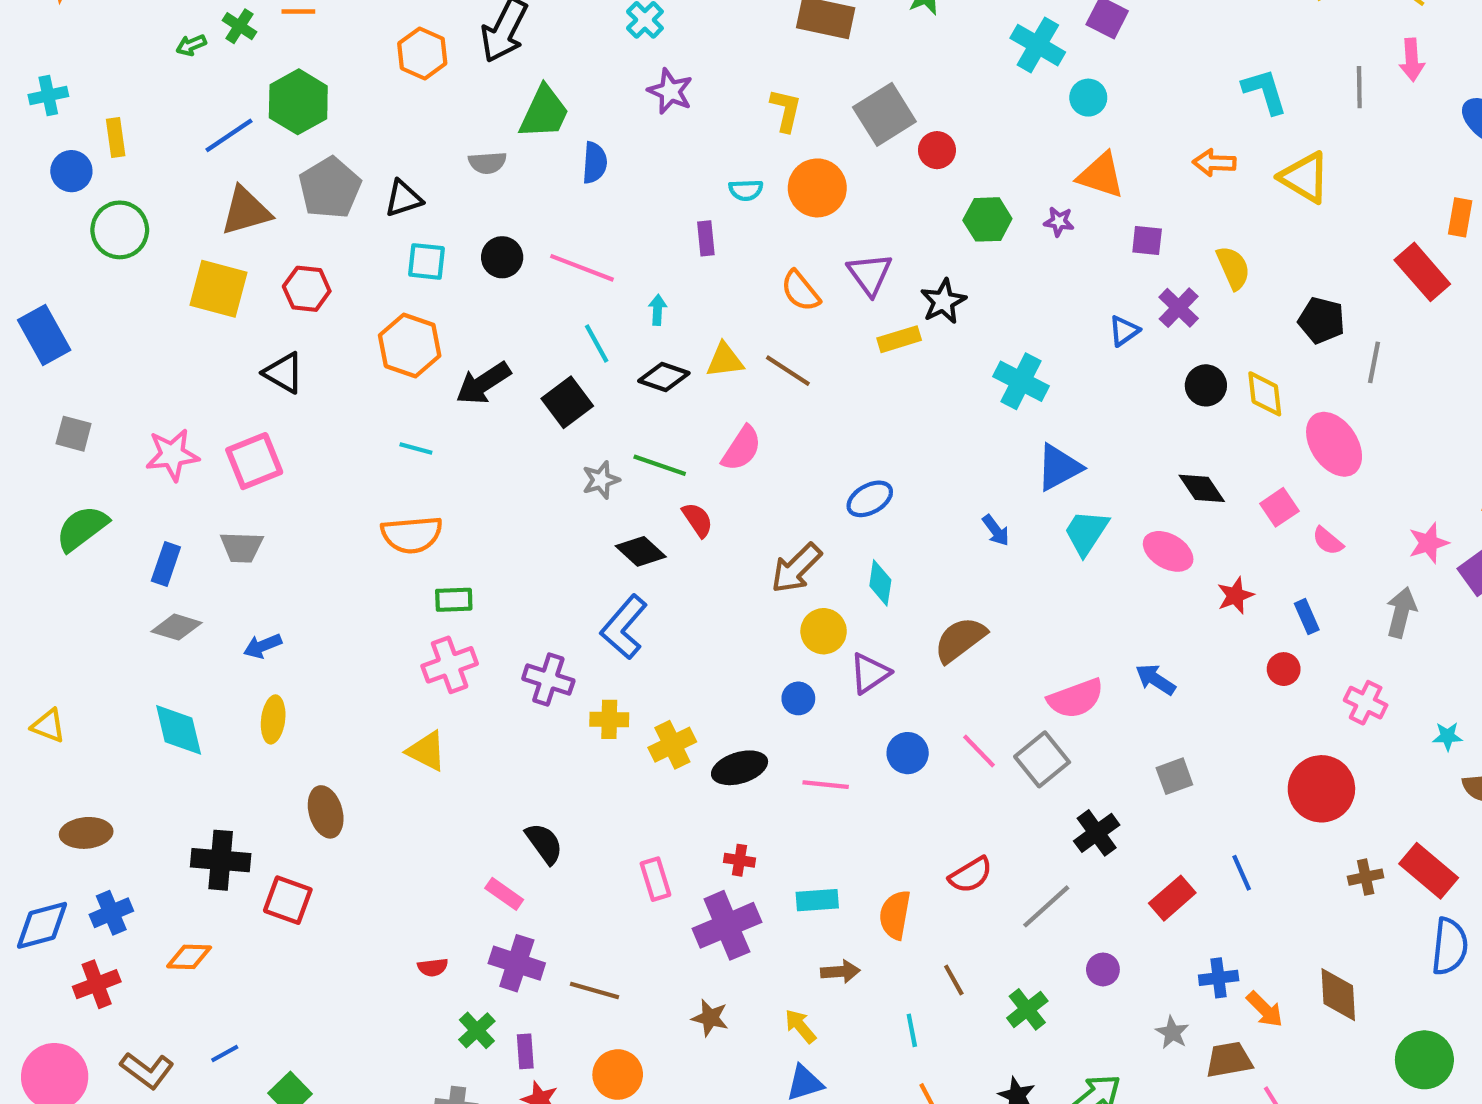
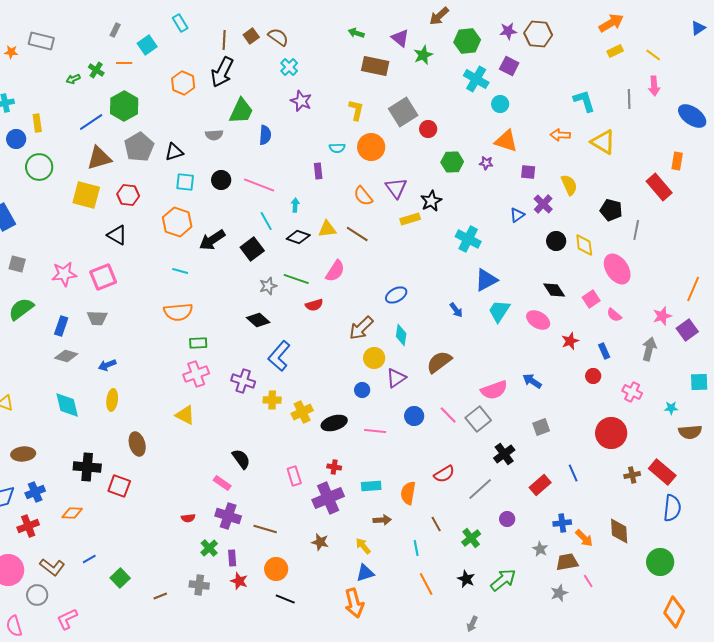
red semicircle: (697, 520) -> (314, 305), turned 108
black diamond: (641, 551) -> (258, 320), moved

